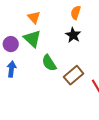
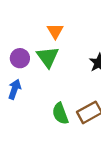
green semicircle: (49, 63) -> (60, 114), moved

